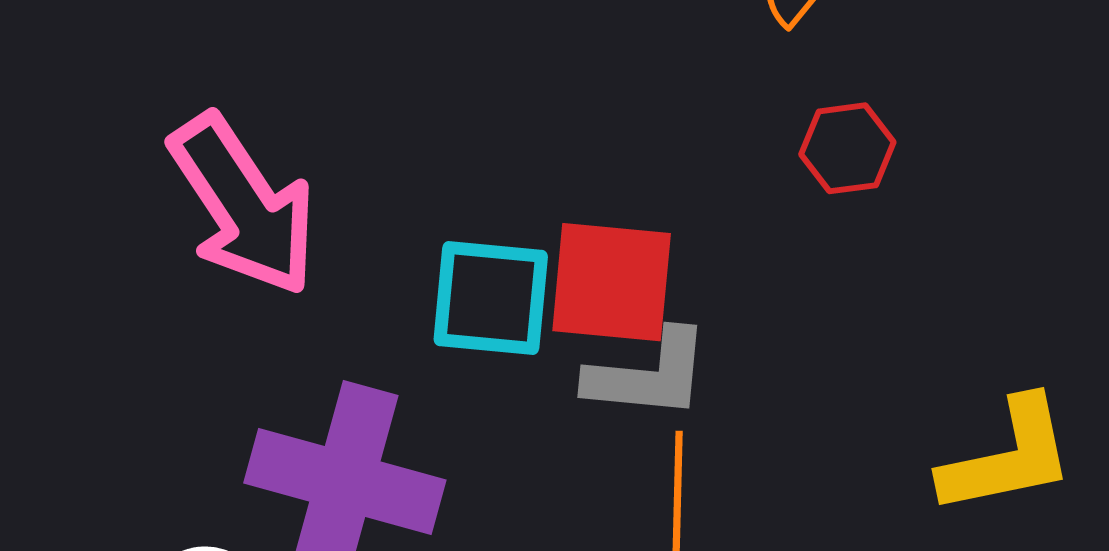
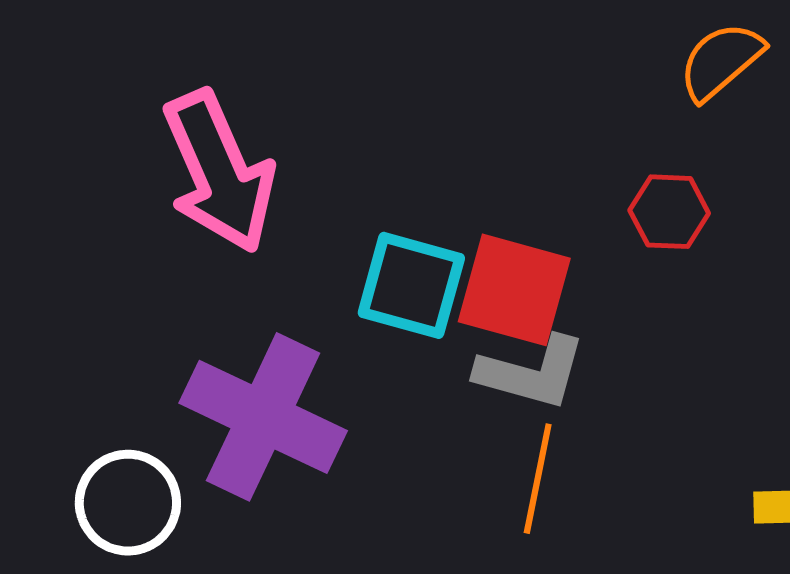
red hexagon: (847, 148) -> (669, 212), moved

